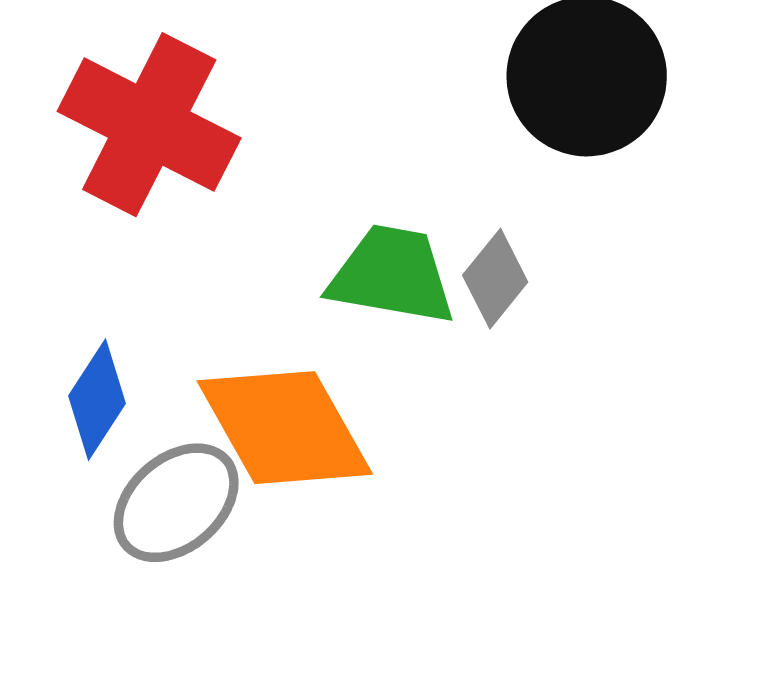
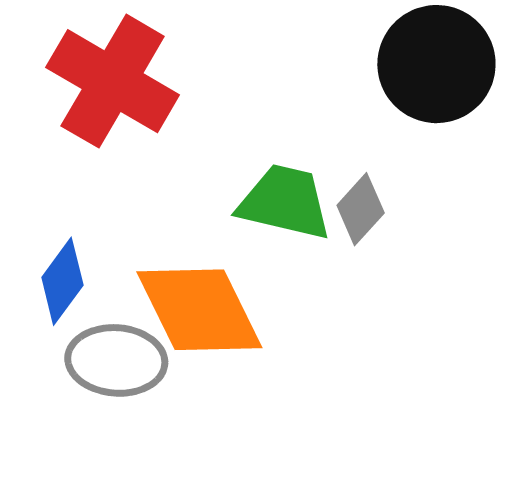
gray ellipse: (176, 503) -> (116, 360), turned 42

